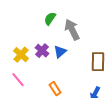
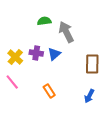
green semicircle: (50, 19) -> (44, 21), turned 48
purple cross: (42, 51) -> (36, 53), turned -32

